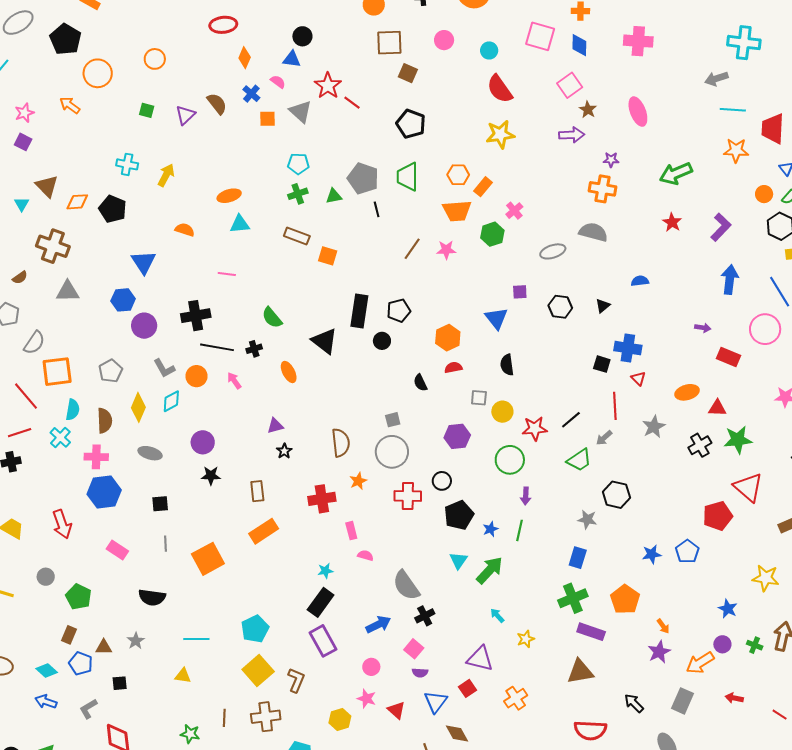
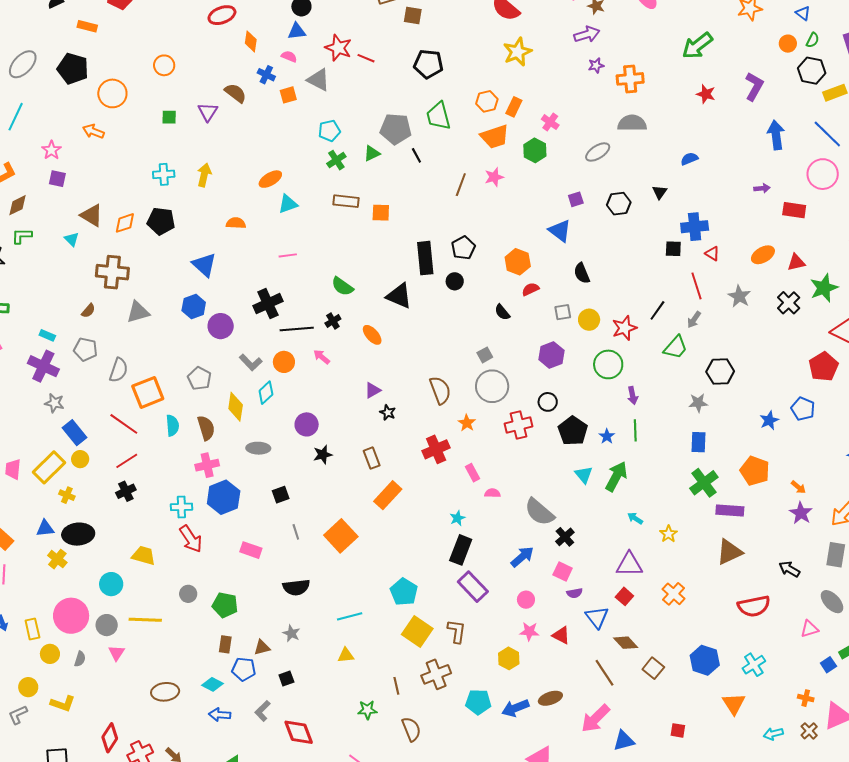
purple star: (611, 160) -> (596, 65), moved
cyan cross: (60, 437) -> (181, 507), moved, turned -30

